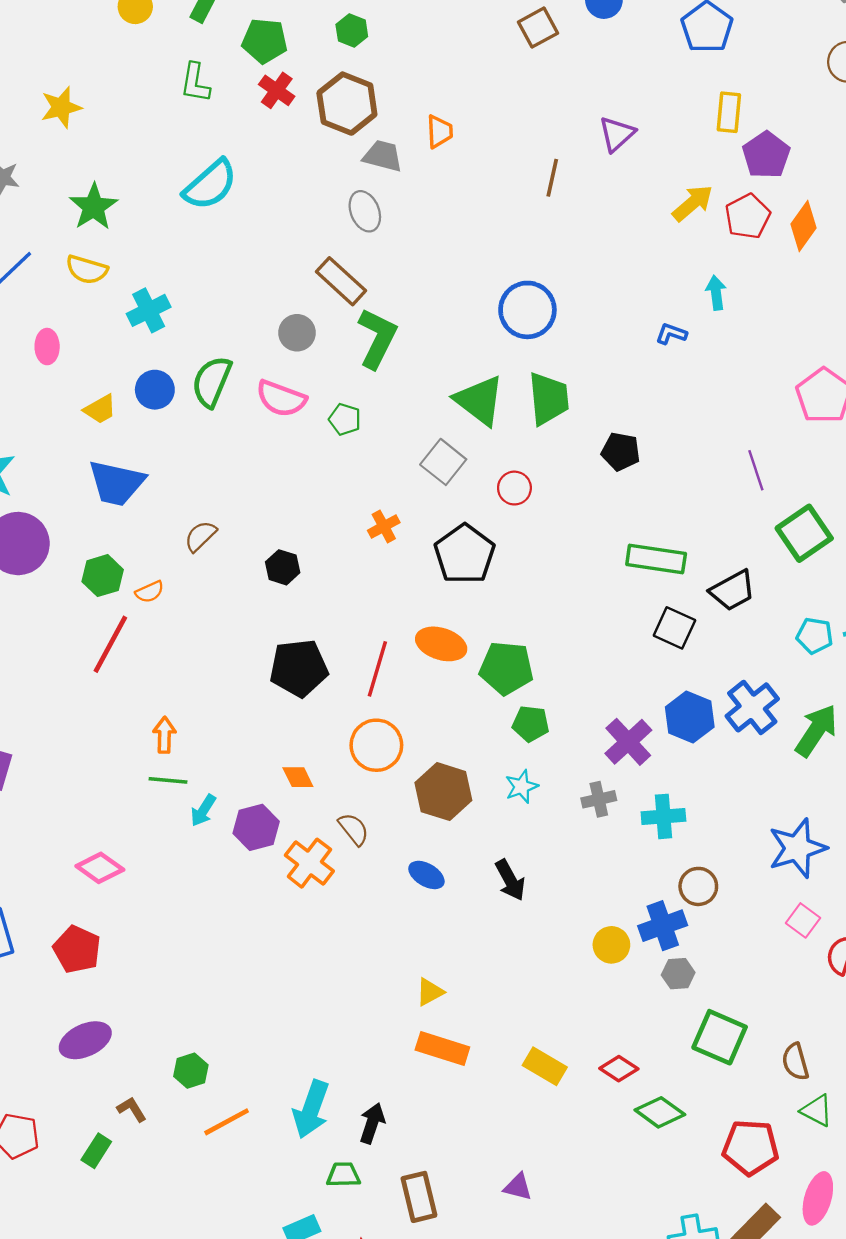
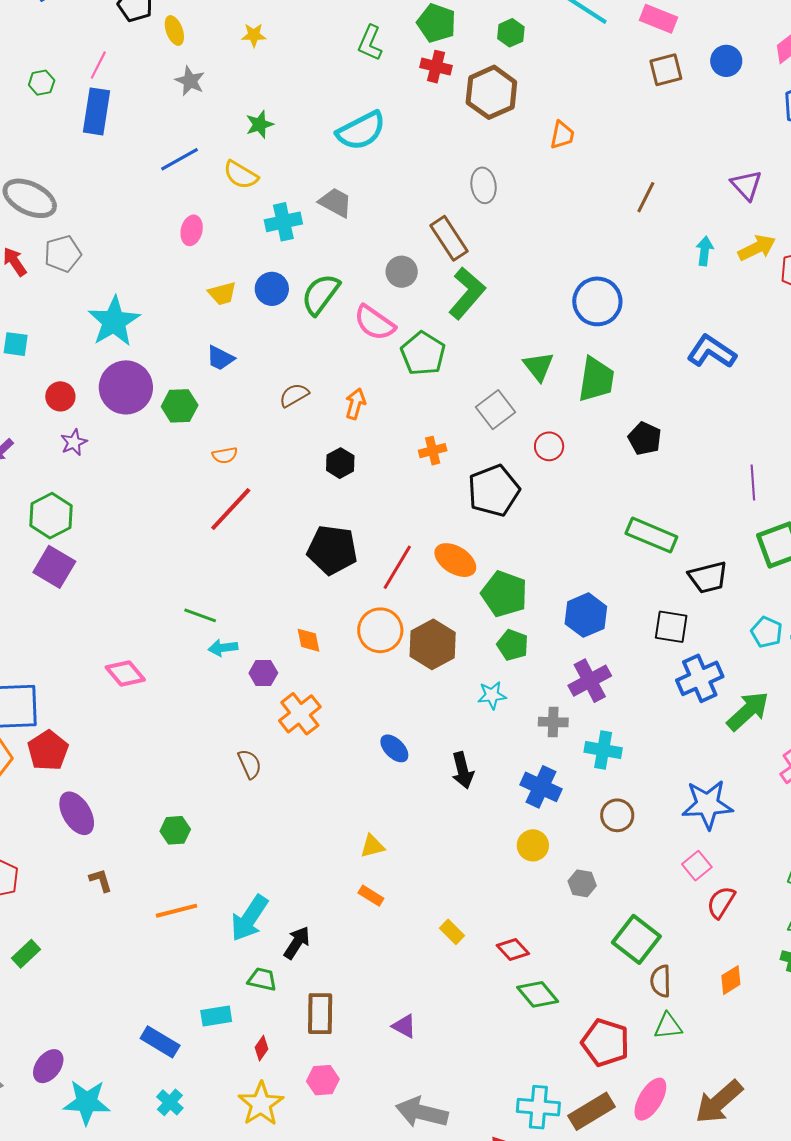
red cross: (277, 90) -> (436, 67), turned -36
yellow star: (61, 107) -> (254, 35), size x0.7
purple triangle: (617, 134) -> (746, 185), moved, turned -44
gray trapezoid: (383, 156) -> (335, 202), moved
green star: (94, 207) -> (260, 124), size x0.7
cyan arrow: (716, 293) -> (705, 251), moved
blue L-shape: (671, 334) -> (712, 352), size x1.8
green triangle: (479, 400) -> (539, 366), size x0.7
green pentagon: (345, 419) -> (423, 354), size x1.6
blue trapezoid: (116, 483) -> (220, 358), size x0.6
brown semicircle: (200, 536) -> (294, 395), moved
green hexagon: (103, 576) -> (180, 406), moved
black square: (674, 628) -> (671, 627), moved, turned -30
red line: (110, 644) -> (231, 509), moved
blue hexagon: (690, 717) -> (586, 615), moved
orange arrow: (164, 735) -> (355, 404), moved
brown hexagon: (443, 792) -> (433, 644), moved
cyan arrow: (203, 810) -> (223, 648), turned 36
purple hexagon: (256, 827) -> (263, 673), size x0.7
brown semicircle: (354, 829) -> (250, 764), moved
blue cross: (663, 926) -> (541, 787), moved, turned 30
red pentagon: (77, 949) -> (48, 750), moved
green square: (720, 1037) -> (636, 939), moved
purple ellipse: (85, 1040) -> (77, 813), turned 69
orange rectangle: (442, 1048) -> (371, 896), size x0.6
yellow rectangle: (545, 1066) -> (452, 932), size x0.7
green hexagon: (191, 1071) -> (175, 830), moved
green triangle: (817, 1111) -> (668, 1026), turned -48
green rectangle: (96, 1151) -> (26, 954), moved

